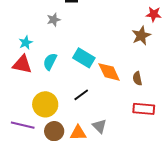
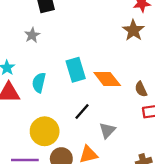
cyan rectangle: (84, 58) -> (76, 70), turned 55
brown semicircle: (137, 78) -> (141, 89), moved
gray triangle: (99, 126) -> (107, 130), moved, turned 42

